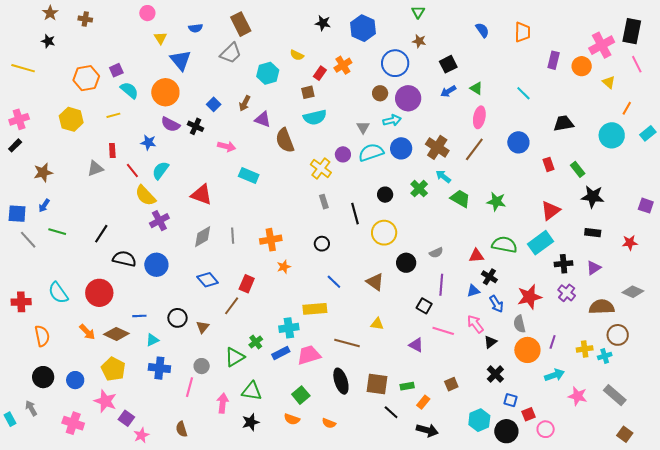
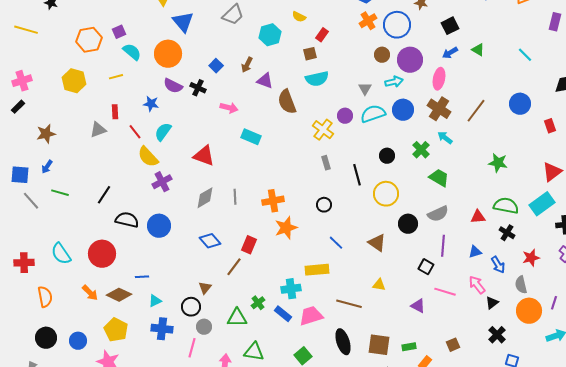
orange cross: (343, 65) -> (368, 21), moved
pink ellipse: (479, 117) -> (439, 79), moved
green trapezoid: (460, 199) -> (439, 178), moved
gray semicircle: (436, 253) -> (438, 214), size x1.5
orange star: (284, 267) -> (286, 228), size x1.6
black cross: (489, 277) -> (507, 233), moved
red star: (529, 297) -> (531, 258), size x0.7
black circle: (177, 318) -> (191, 307), moved
blue rectangle: (281, 353) -> (283, 314), turned 66
green triangle: (235, 357) -> (237, 318), turned 30

